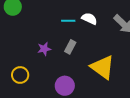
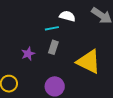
cyan line: (68, 21) -> (52, 28), moved

